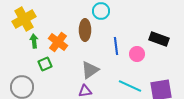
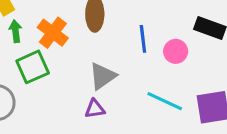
green square: (45, 64) -> (33, 67), size x1.5

